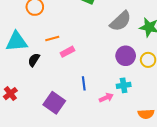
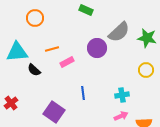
purple circle: (126, 56) -> (97, 48), moved
black semicircle: (34, 60) -> (34, 70), turned -80
pink arrow: (106, 98) -> (121, 116), moved

